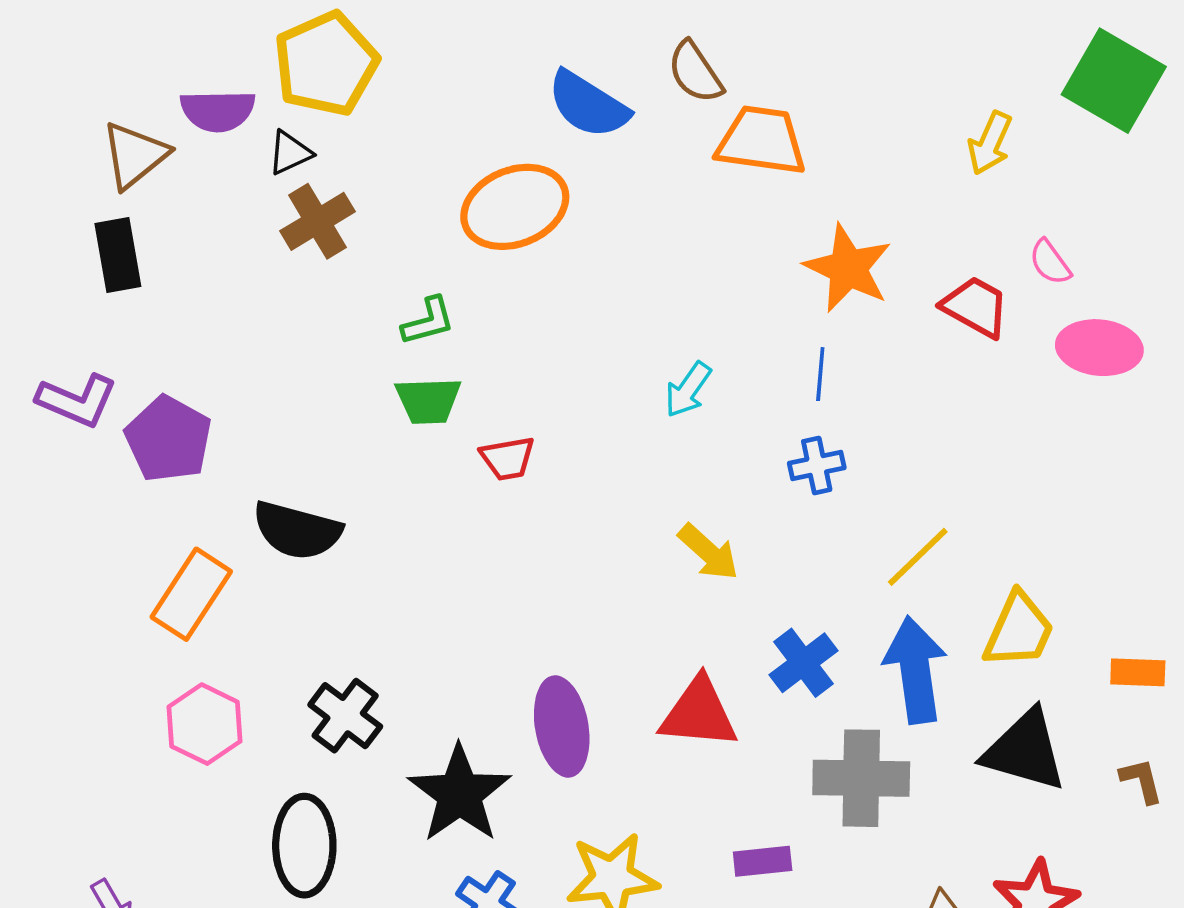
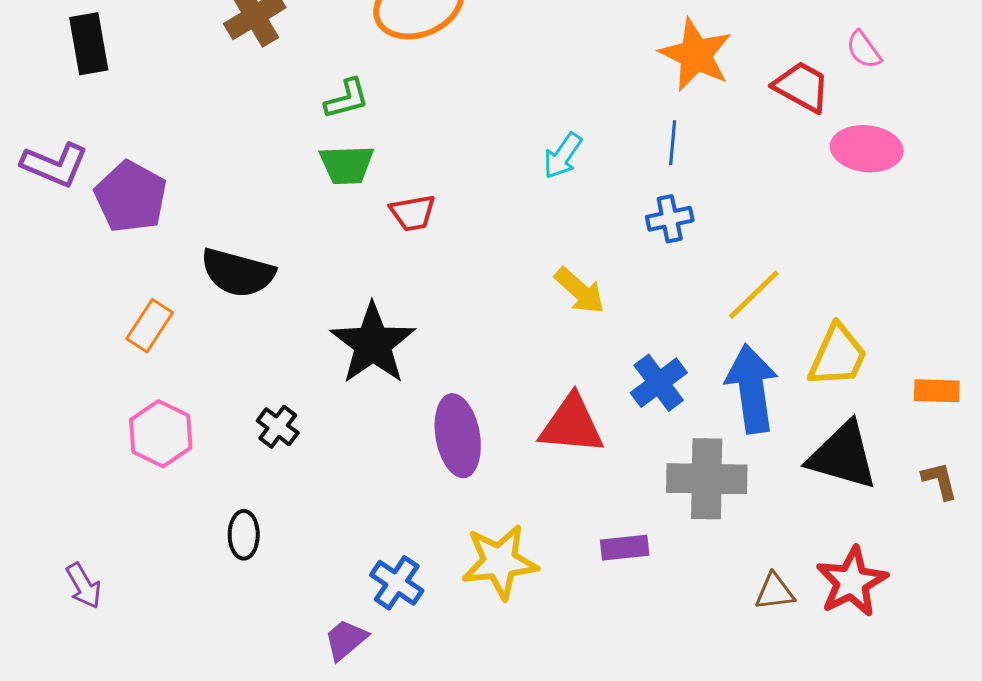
pink ellipse: (1099, 348) -> (867, 149), moved
orange rectangle: (191, 594) -> (150, 326), size x0.7
black cross: (345, 716) -> (278, 427), size x0.7
black star: (459, 794) -> (373, 344), moved
black ellipse: (304, 846) -> (244, 535), size x0.6

